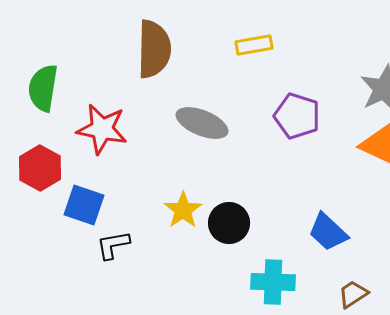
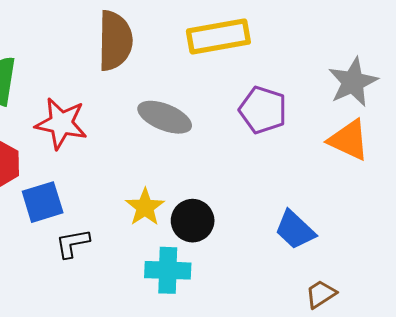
yellow rectangle: (254, 45) -> (218, 37), size x1.6
blue square: (84, 205) -> (43, 202), turned -36
cyan cross: (273, 282) -> (168, 270), moved

